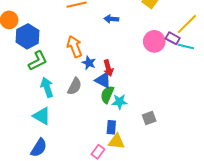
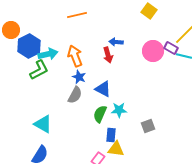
blue arrow: (111, 19) -> (116, 42), moved
blue star: (89, 63) -> (79, 77), moved
red arrow: (108, 68) -> (108, 55), moved
cyan arrow: (47, 87) -> (48, 54), moved, turned 96
green semicircle: (107, 95) -> (100, 114), moved

